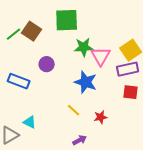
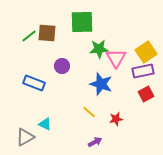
brown square: (32, 31) -> (47, 33), turned -30
red square: (131, 92) -> (146, 94), turned -35

